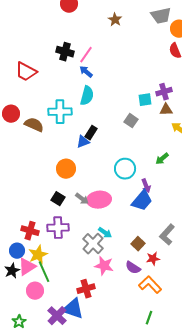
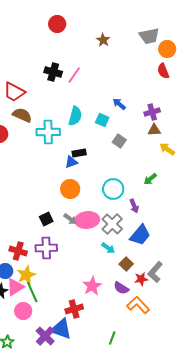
blue arrow: (86, 72) -> (119, 104), moved
cyan square: (145, 100) -> (102, 120), moved, turned 32
brown semicircle: (34, 125) -> (22, 115), moved
black rectangle: (91, 133) -> (79, 153), turned 48
orange circle: (66, 169) -> (70, 189), moved
black square: (58, 199) -> (46, 219), turned 32
blue trapezoid: (142, 201) -> (140, 235), moved
cyan arrow: (105, 233) -> (108, 248), moved
gray L-shape: (167, 235) -> (155, 272), moved
gray cross: (93, 244) -> (112, 224), moved
pink star: (104, 266) -> (92, 286), turned 30
green line: (149, 318) -> (112, 338), moved

